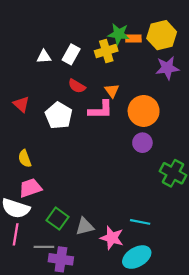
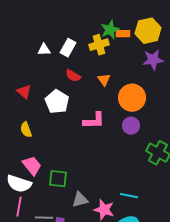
green star: (119, 34) -> (110, 30), turned -30
pink L-shape: (101, 110) -> (94, 121), moved
yellow semicircle: (25, 159) -> (26, 130), moved
pink trapezoid: (30, 188) -> (32, 166), turned 70
green square: (58, 219) -> (58, 179), moved, turned -30

